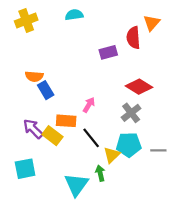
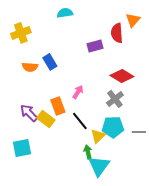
yellow cross: (26, 21) -> (21, 33), moved
blue rectangle: (46, 90) -> (50, 62), moved
orange rectangle: (66, 121) -> (58, 106), turned 66
cyan triangle: (76, 185) -> (99, 166), moved

